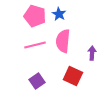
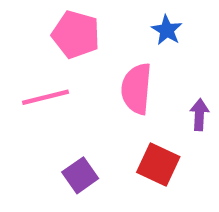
blue star: (59, 14) -> (167, 30), moved
pink line: (35, 45) -> (46, 97), moved

